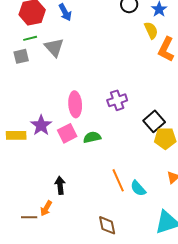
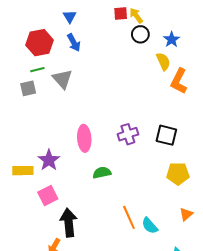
black square: (154, 121) -> (166, 135), moved, turned -35
pink square: (67, 133) -> (48, 196), moved
black arrow: (60, 185) -> (69, 223), size x1.5

